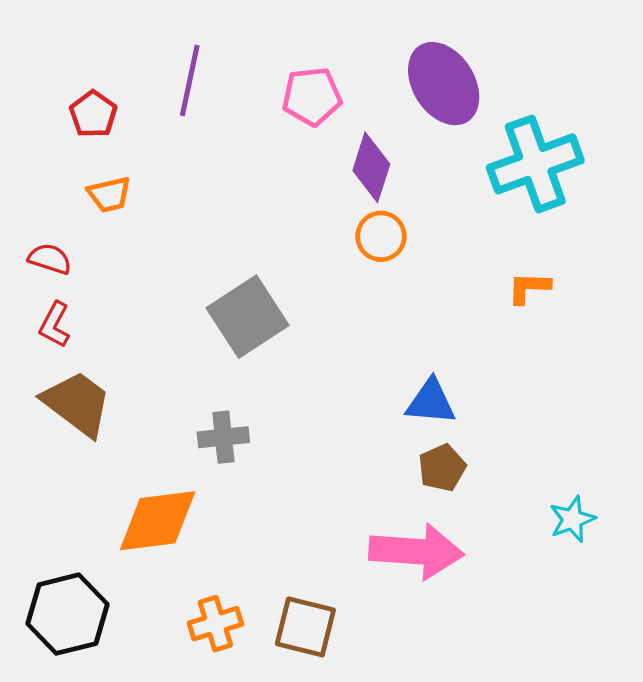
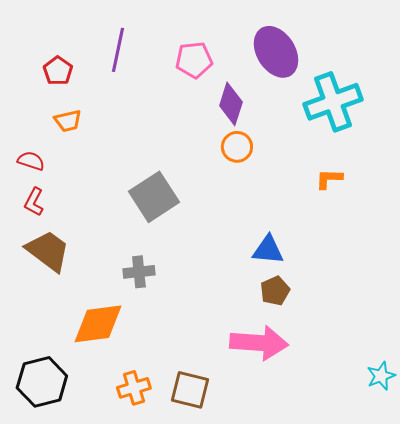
cyan star: (572, 519) -> (381, 376), moved

